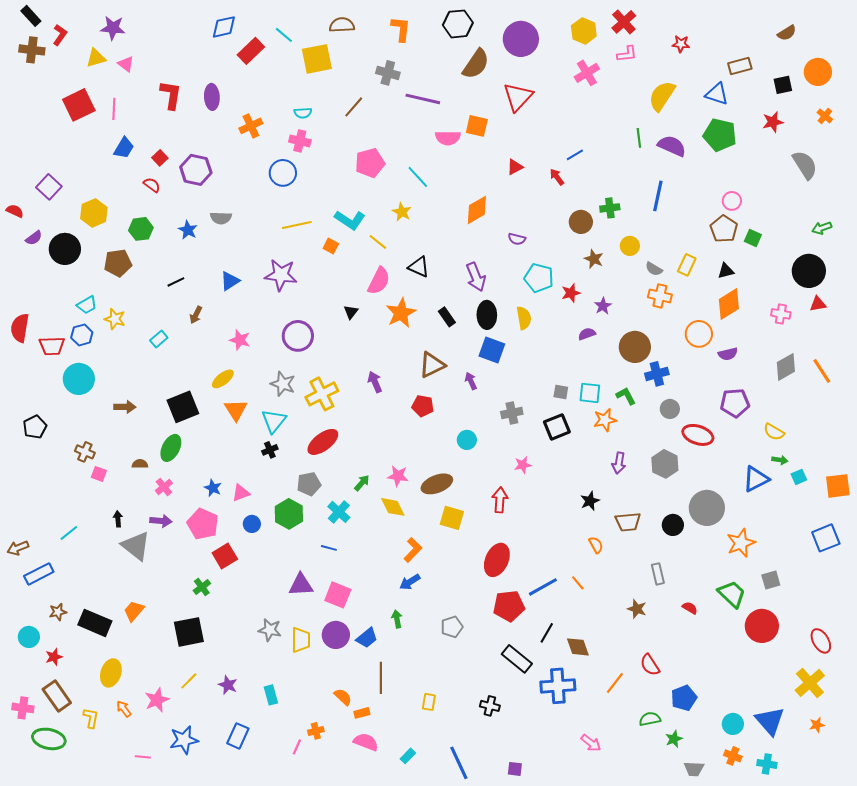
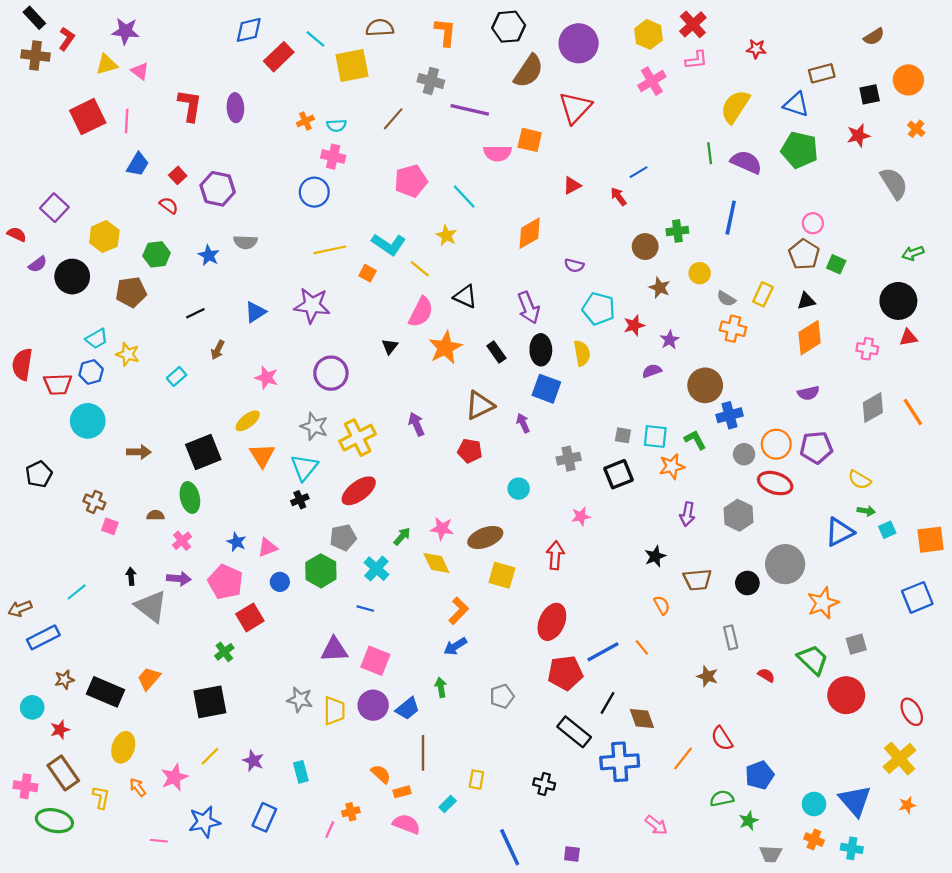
orange cross: (251, 126) -> (305, 121), moved, size x0.7
orange circle: (699, 334) -> (776, 444), moved
green ellipse: (171, 448) -> (190, 497), turned -40
cyan rectangle: (408, 756) -> (448, 804), moved

